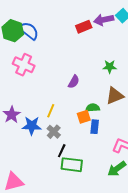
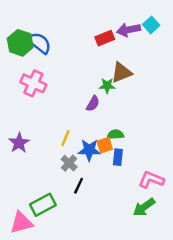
green star: (110, 67) -> (107, 86), moved
brown triangle: (115, 96) -> (121, 73), moved
blue star: (32, 126) -> (89, 150), moved
green rectangle: (72, 165) -> (43, 205), moved, turned -35

